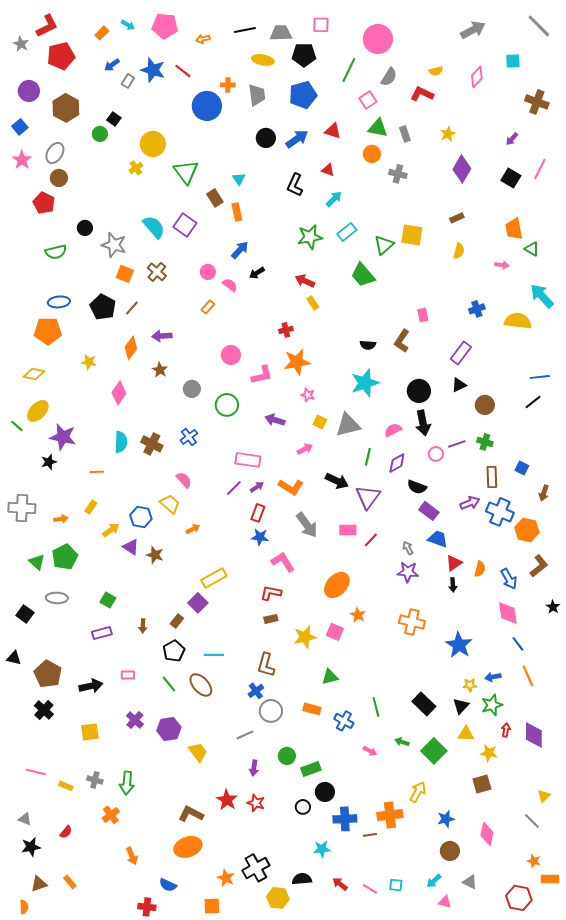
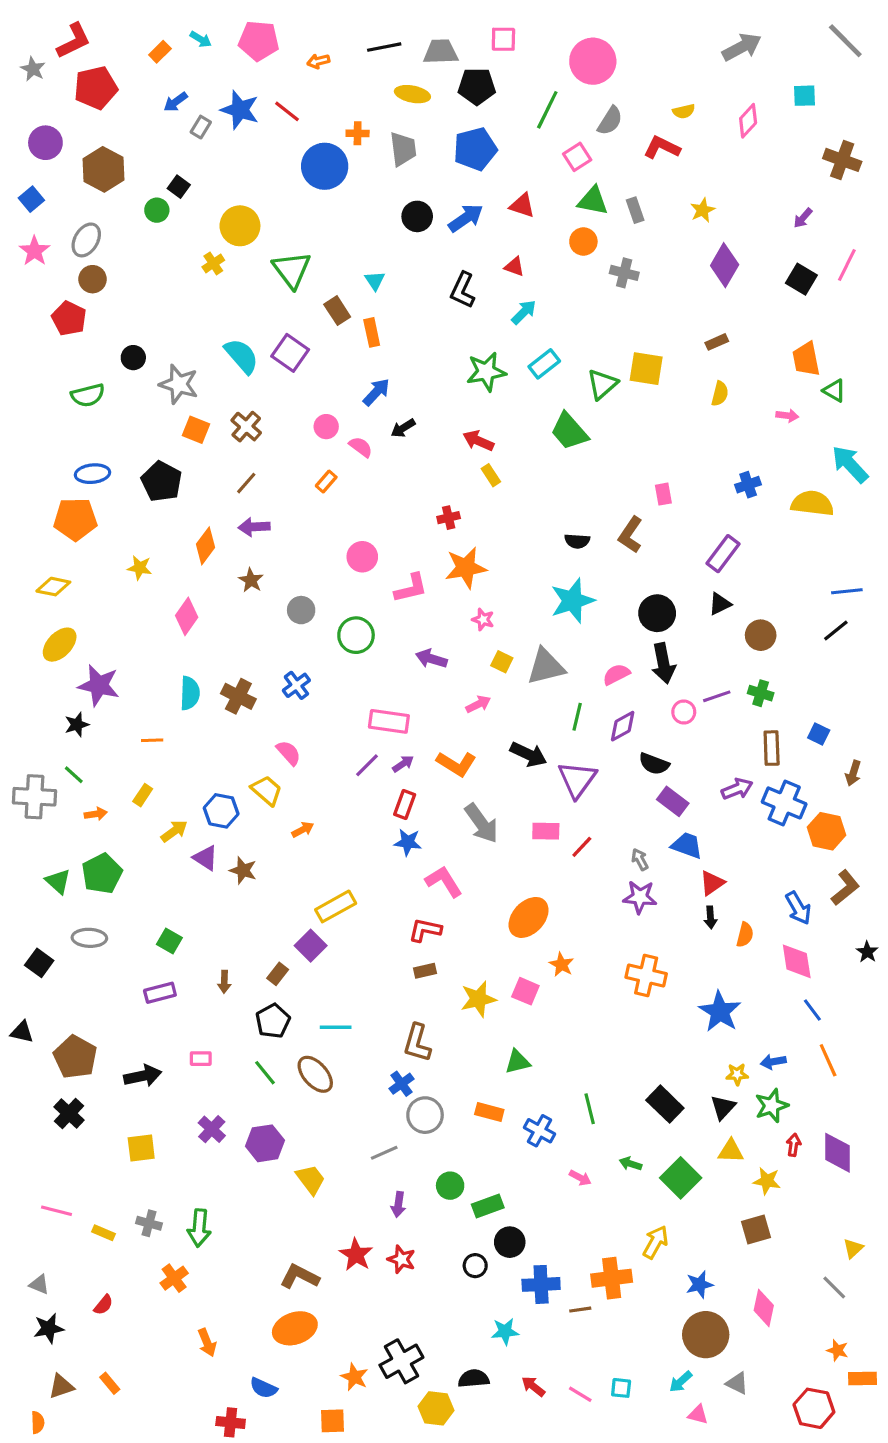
brown line: (132, 308) -> (246, 483), moved
green line: (17, 426) -> (74, 775), moved
orange semicircle: (480, 569) -> (745, 935), moved
brown circle: (450, 851) -> (706, 1335), size x1.5

